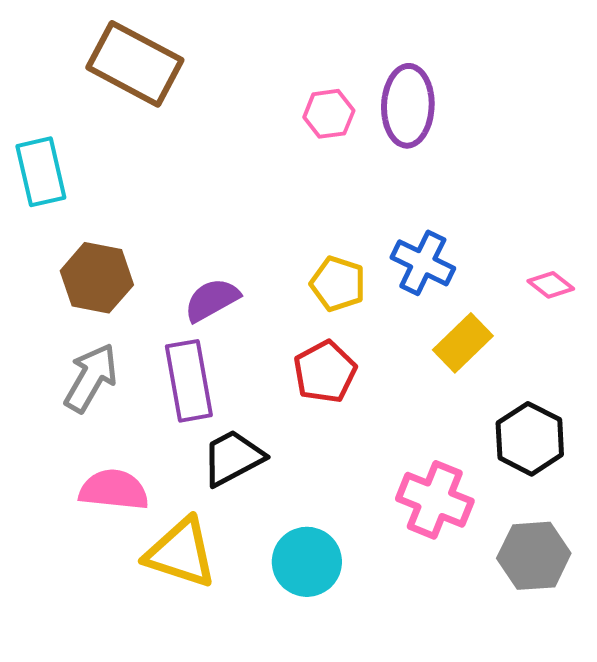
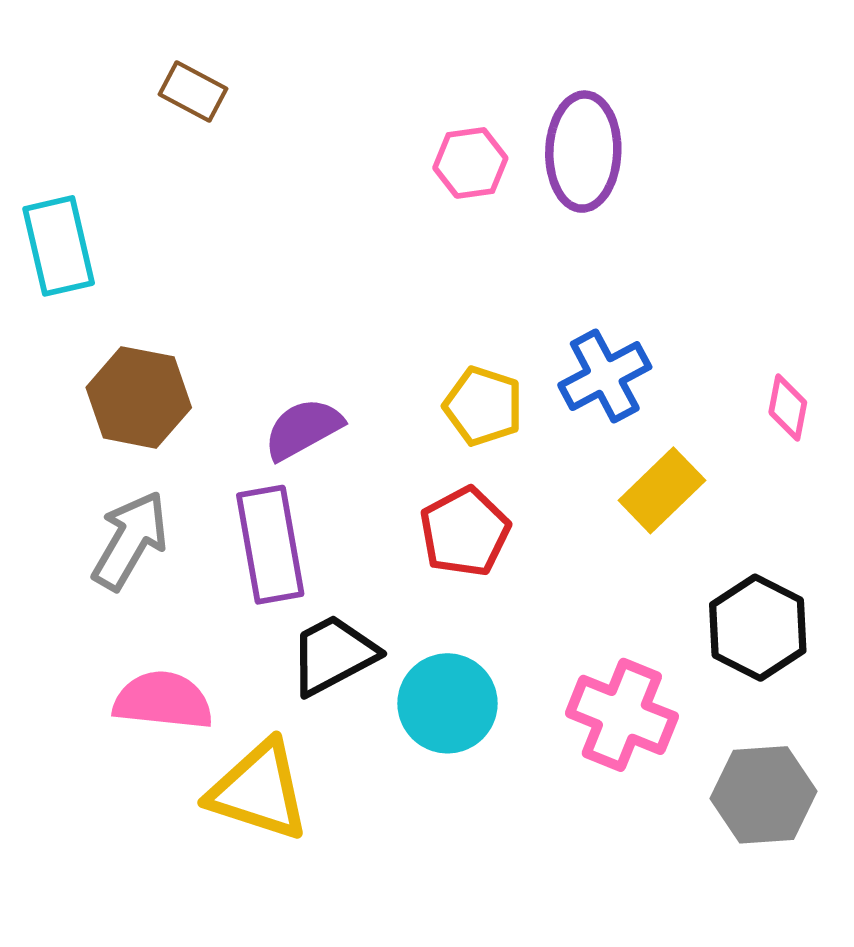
brown rectangle: (135, 64) -> (193, 91), size x0.5
blue cross: (423, 263) -> (605, 376), turned 36
pink diamond: (551, 285) -> (788, 407), turned 63
cyan circle: (307, 562) -> (448, 703), moved

